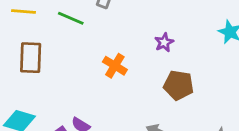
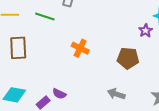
purple star: (164, 42) -> (146, 31), moved

